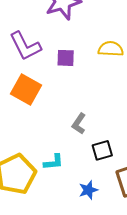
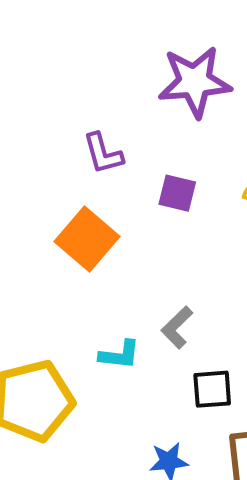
purple L-shape: (25, 46) -> (103, 154), size x0.7
cyan L-shape: (54, 162) -> (120, 355), moved

